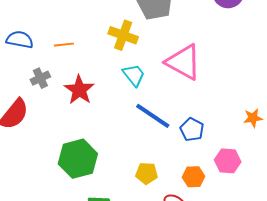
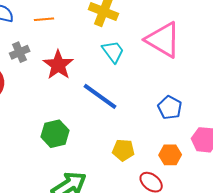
blue line: (153, 116) -> (100, 96), moved
green hexagon: (78, 159) -> (55, 134), size x0.7

